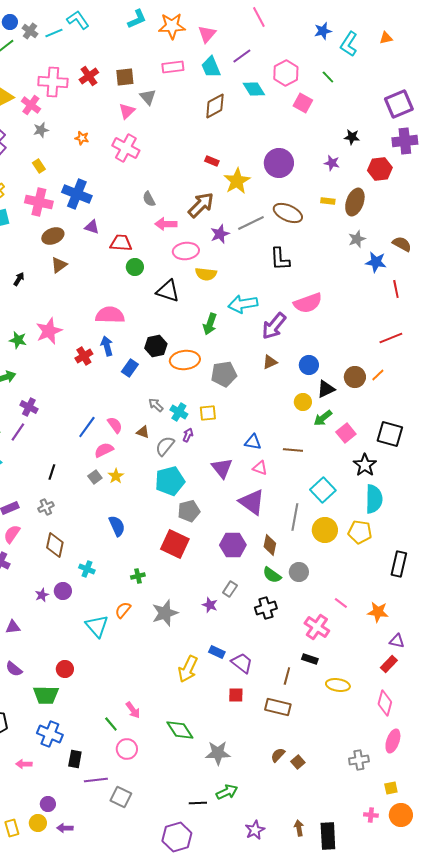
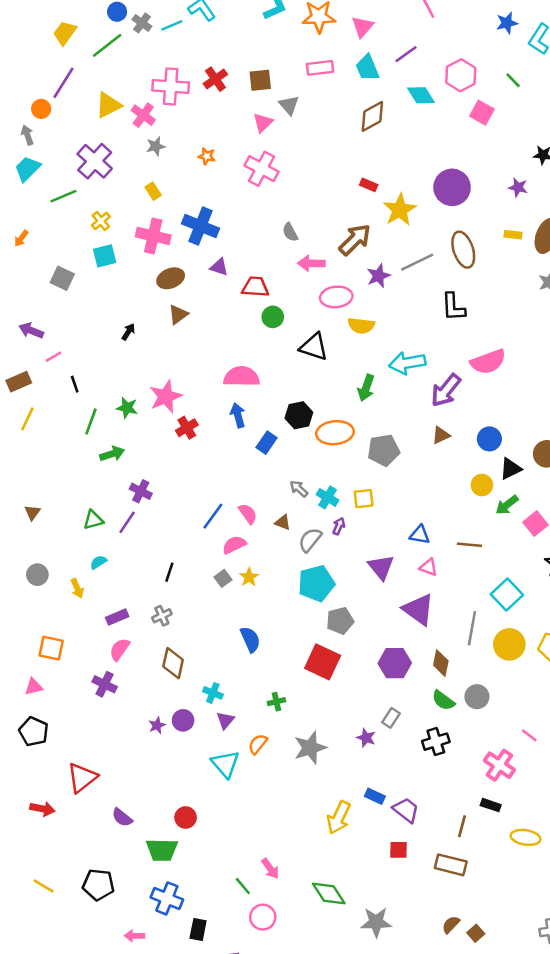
brown ellipse: (288, 213) -> (463, 250), turned 48
red cross: (84, 356) -> (187, 428), moved
purple triangle: (13, 627) -> (225, 720), moved, turned -42

